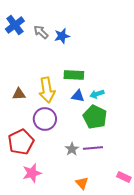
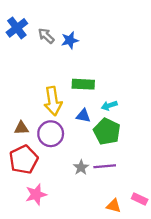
brown triangle: (19, 94) -> (21, 128), moved
blue triangle: (78, 96) -> (83, 116), moved
orange triangle: (82, 183) -> (114, 206), moved, turned -32

